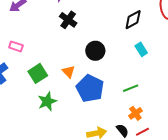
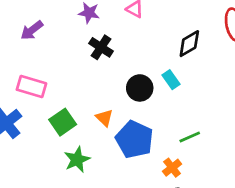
pink rectangle: (16, 46) -> (31, 86), size x1.5
cyan rectangle: (141, 49) -> (171, 80), moved
orange cross: (135, 113) -> (172, 168), moved

